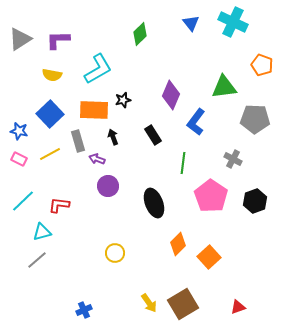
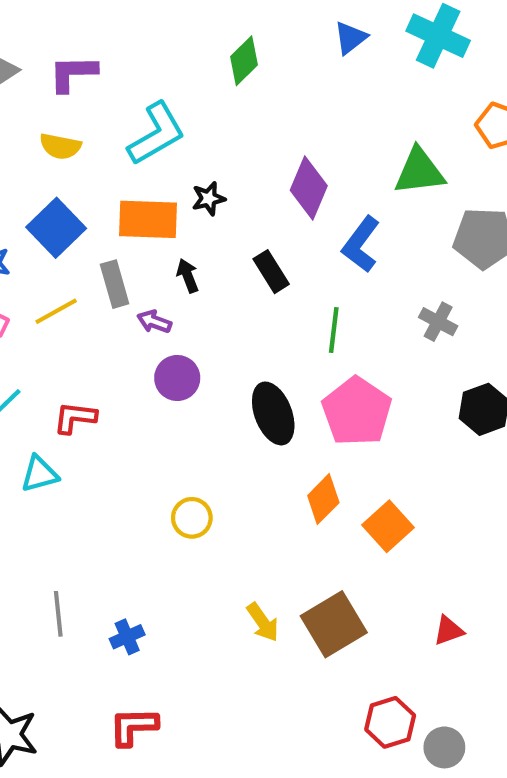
blue triangle: (191, 23) -> (350, 38), turned 30
pink pentagon: (211, 196) -> (357, 411), moved
gray line: (37, 260) -> (58, 614), moved, turned -55

